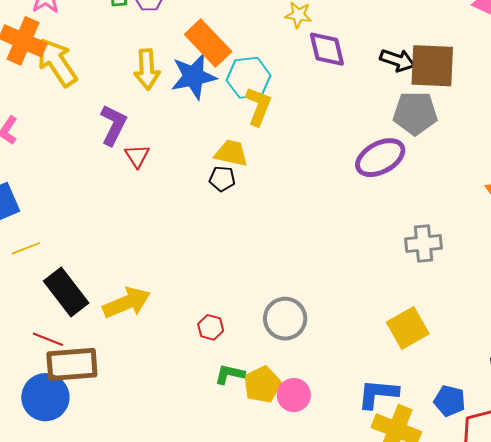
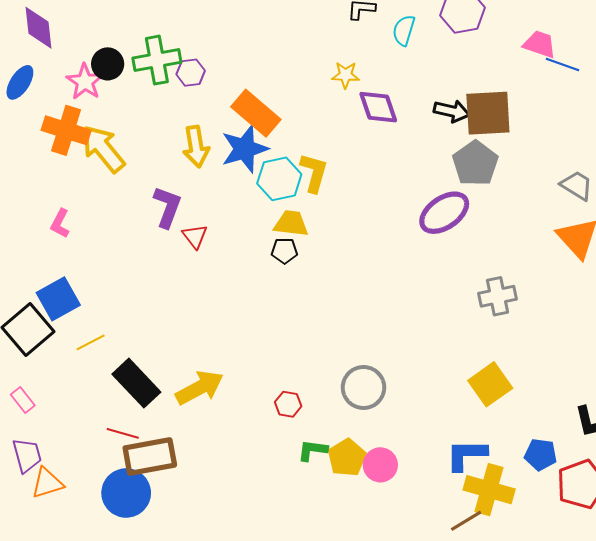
cyan hexagon: (249, 78) -> (279, 179), moved
gray pentagon: (415, 113) -> (475, 163), turned -30

